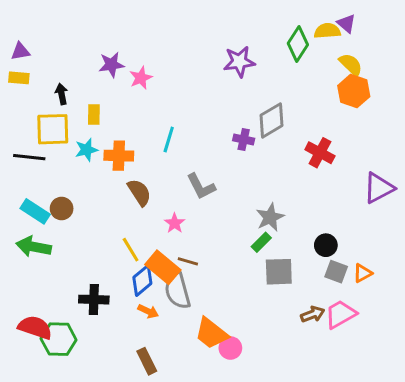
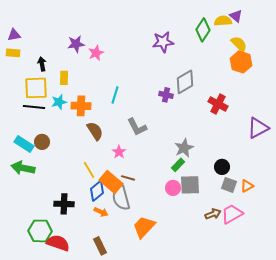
black line: (29, 157) -> (34, 107), moved
red semicircle: (35, 327) -> (58, 243), moved
orange trapezoid: (211, 333) -> (144, 227), turned 95
pink circle: (230, 348) -> (173, 188), moved

